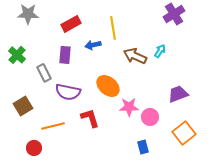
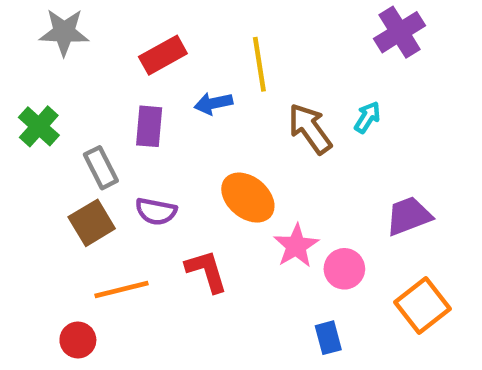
brown arrow: (135, 56) -> (310, 129), turned 30
purple semicircle: (68, 92) -> (156, 211), size x0.7
brown square: (23, 106) -> (92, 223), moved
pink star: (129, 107) -> (296, 246), turned -30

